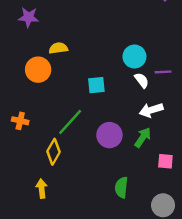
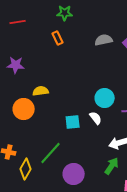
white semicircle: (142, 80) -> (96, 118), moved
purple circle: (109, 135) -> (74, 174), moved
yellow diamond: (54, 152) -> (26, 169), moved

